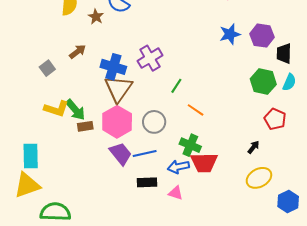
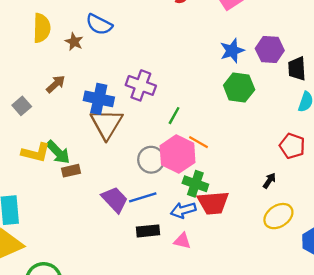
purple cross: (150, 58) -> (141, 85), turned -35
green hexagon: (263, 82) -> (239, 88), moved
pink hexagon: (117, 122) -> (178, 154), moved

